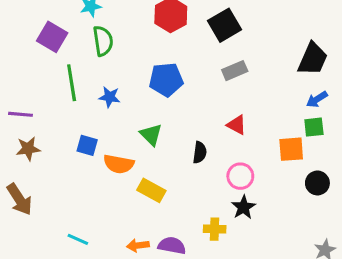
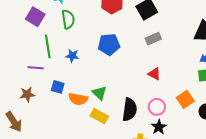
purple line: (20, 114) -> (36, 68), moved
green triangle: (151, 135) -> (99, 93), moved
brown star: (28, 149) -> (27, 94), moved
orange square: (291, 149) -> (185, 99), moved, turned -30
black semicircle: (200, 152) -> (130, 110), moved, size x1.6

